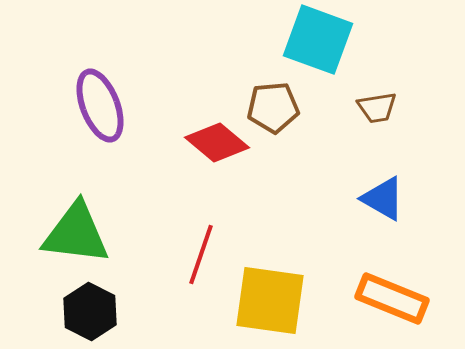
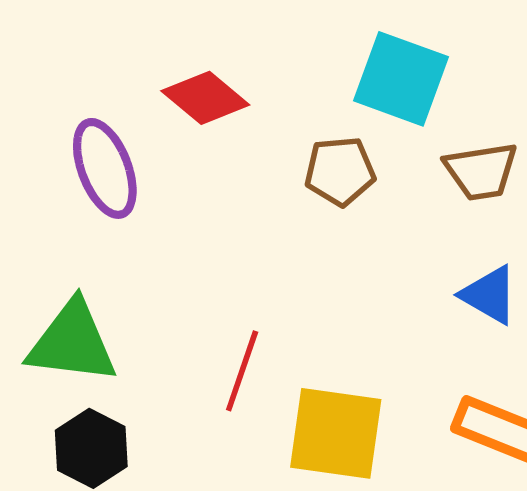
brown trapezoid: (377, 108) -> (481, 171), size x1.4
red diamond: (217, 143) -> (205, 98), moved

